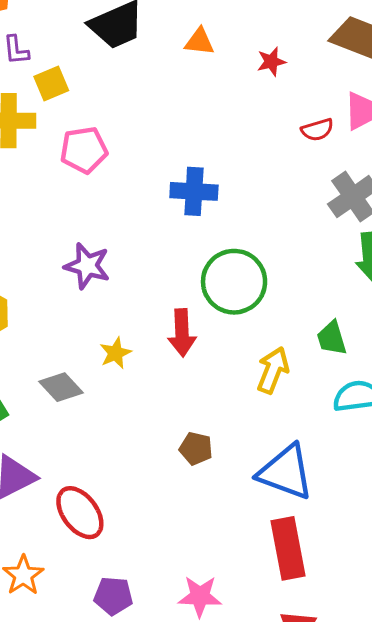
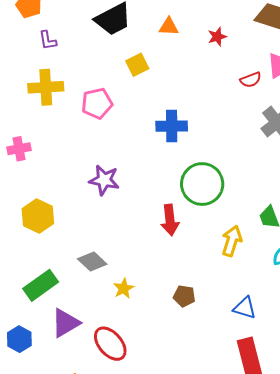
yellow square: (51, 84) -> (137, 65), moved
yellow star: (116, 353) -> (124, 288), moved
blue triangle: (286, 472) -> (245, 308), size x0.6

